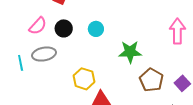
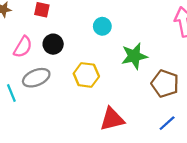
cyan circle: (96, 29) -> (102, 26), moved
yellow hexagon: (84, 79) -> (86, 75), moved

